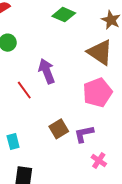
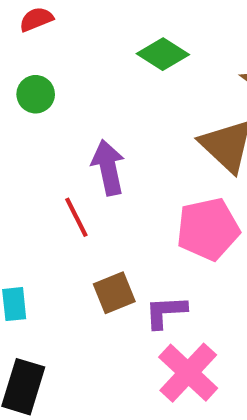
red line: (24, 90) -> (76, 217), moved
pink cross: (99, 160) -> (188, 373), size x1.8

